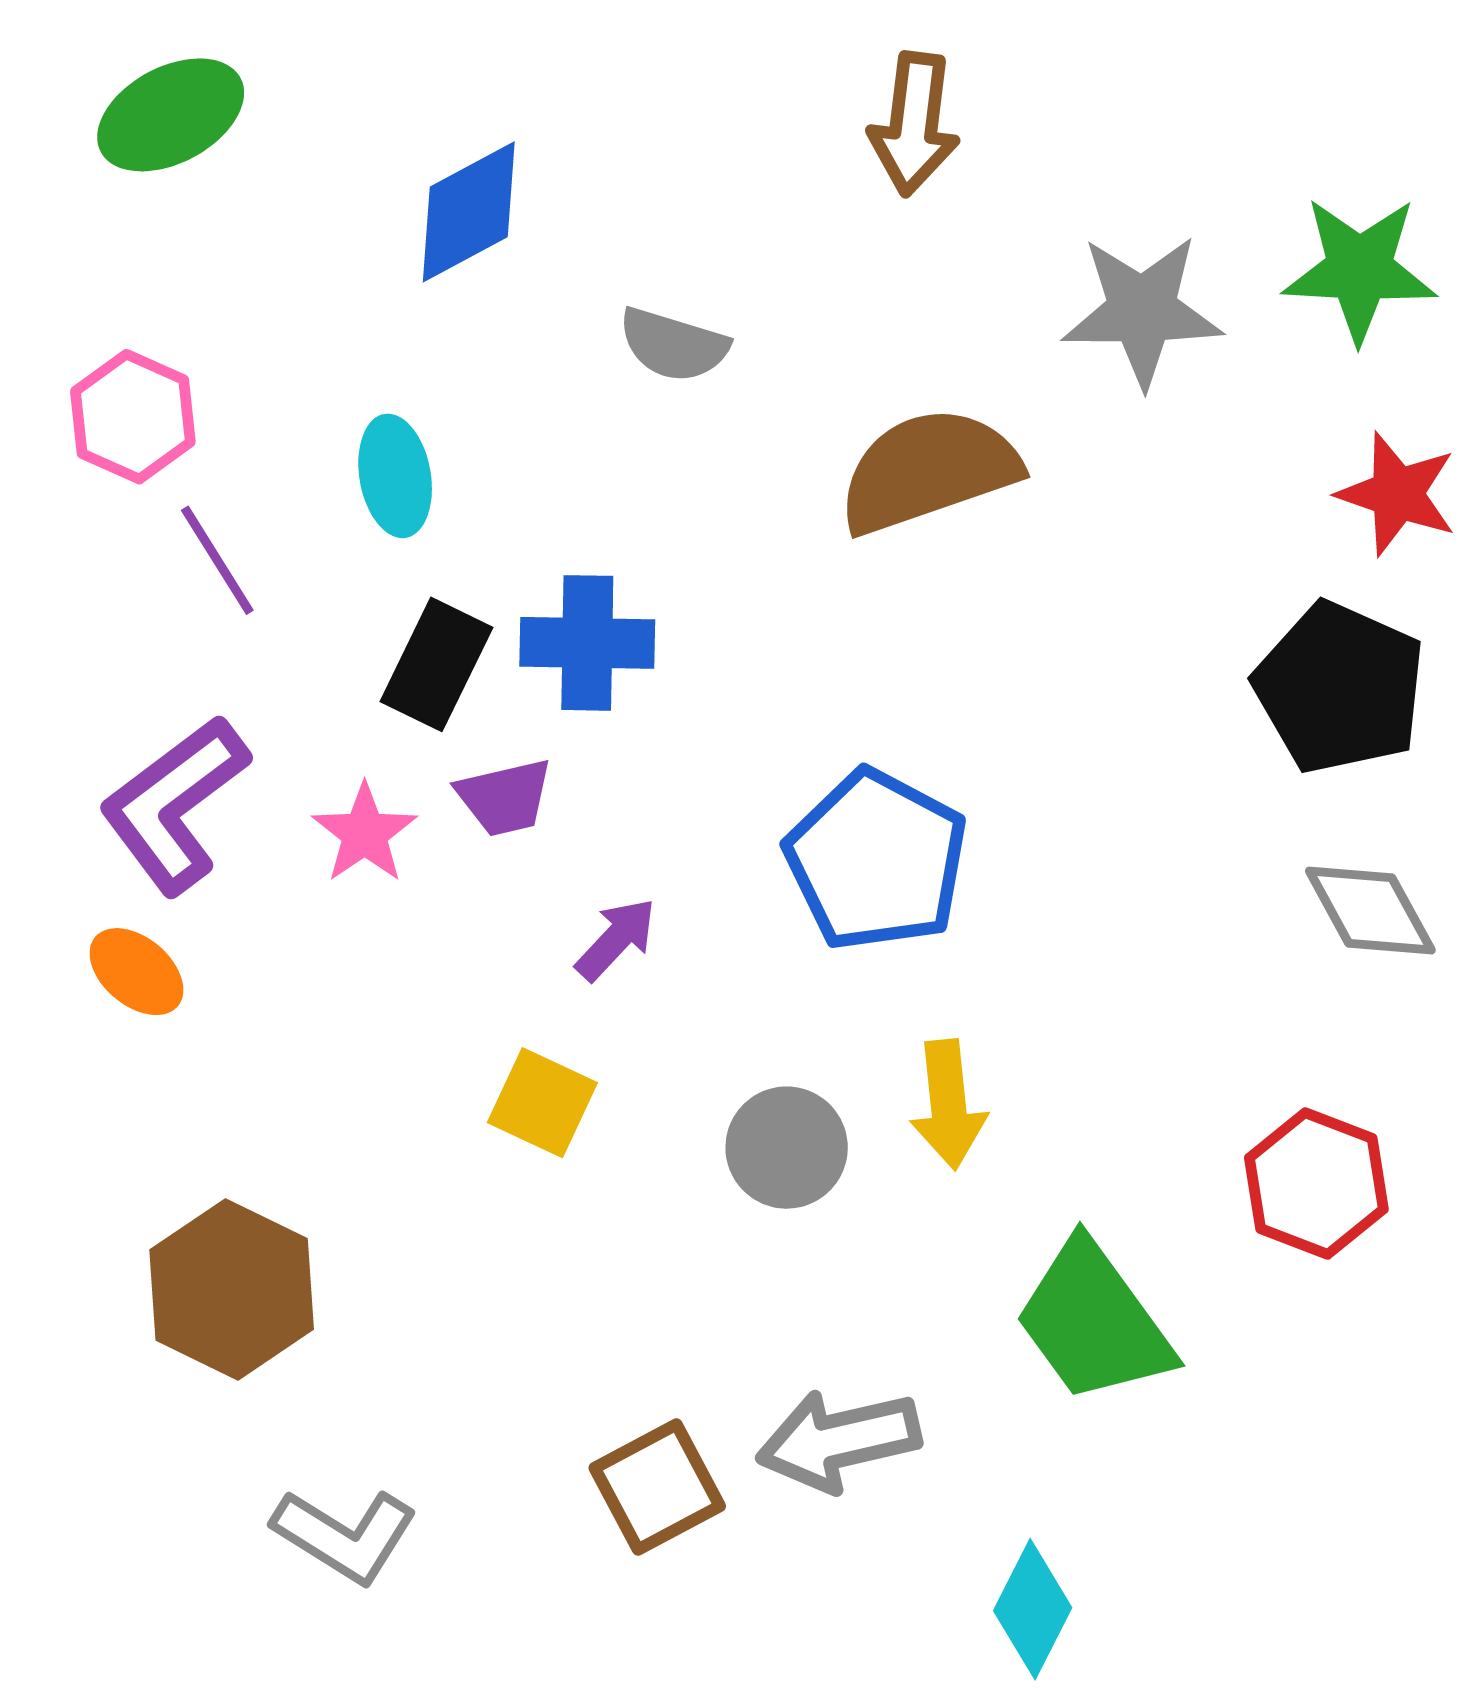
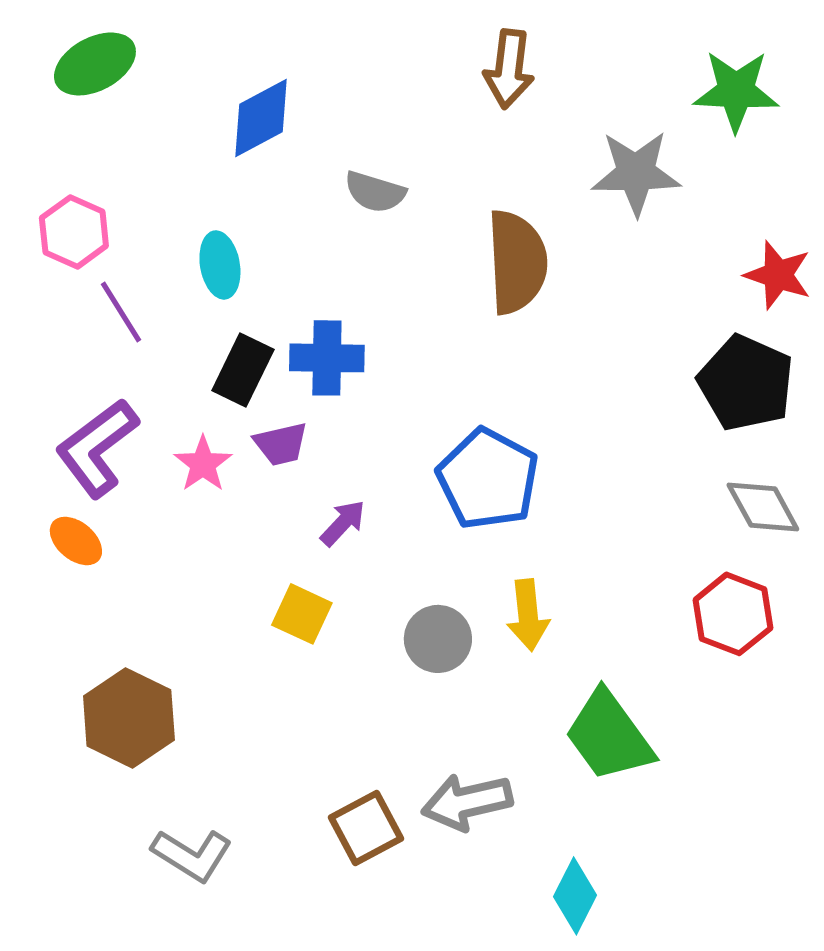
green star: (1359, 269) -> (736, 91), moved
brown semicircle: (928, 471) -> (517, 262), turned 106
red hexagon: (1316, 1183) -> (733, 614), moved

